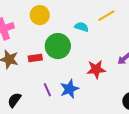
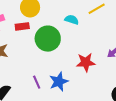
red rectangle: (35, 58) -> (22, 26), moved

